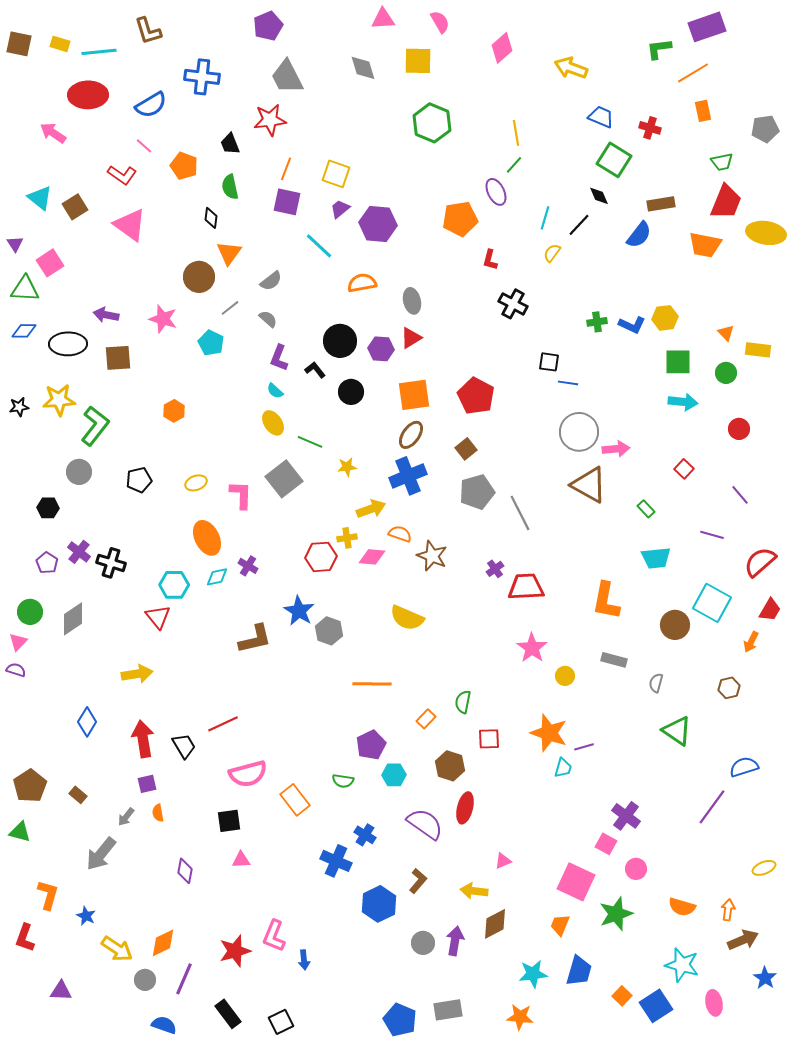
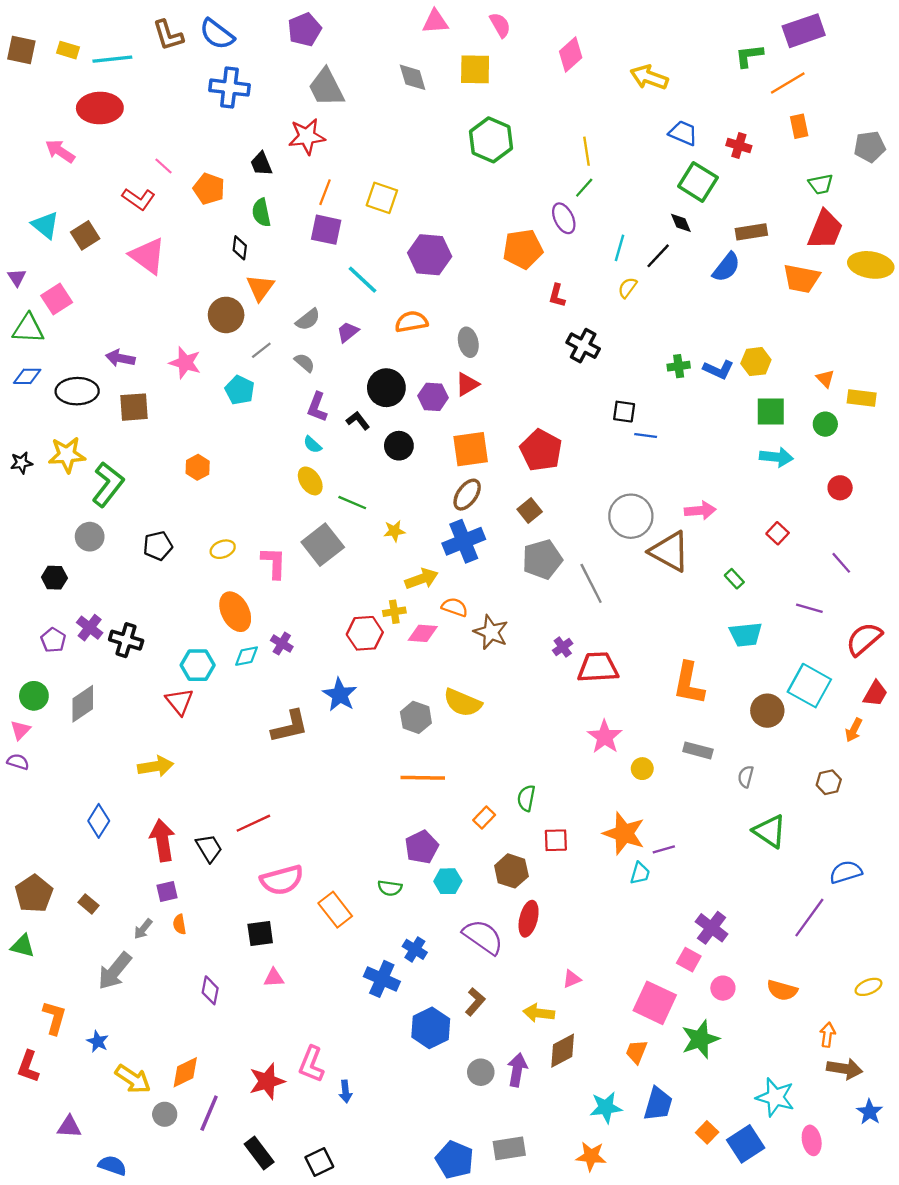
blue semicircle: (151, 105) -> (217, 34), moved, turned 68
purple trapezoid: (340, 209) -> (348, 332), moved
gray circle: (579, 432) -> (631, 516), moved
gray hexagon: (329, 631) -> (416, 717), moved
orange semicircle: (682, 907) -> (782, 990), moved
brown arrow: (743, 940) -> (845, 1069), turned 32
blue semicircle: (164, 1025) -> (112, 1165), moved

